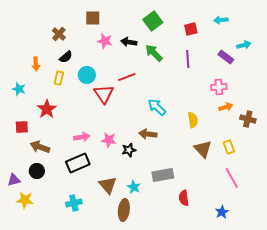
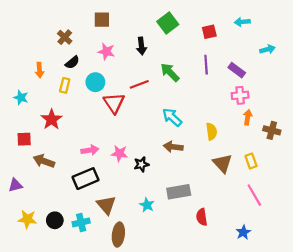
pink star: (105, 41) -> (106, 51), moved
black arrow: (129, 42) -> (141, 46), turned -105
green arrow: (154, 53) -> (170, 72), moved
purple rectangle: (226, 57) -> (237, 70), moved
orange arrow: (226, 107) -> (248, 117), turned -64
brown arrow: (148, 134) -> (173, 147), moved
black circle: (37, 171) -> (55, 220), moved
purple triangle: (14, 180) -> (15, 185), moved
brown triangle: (108, 185) -> (106, 205), moved
brown ellipse: (124, 210) -> (118, 235), moved

